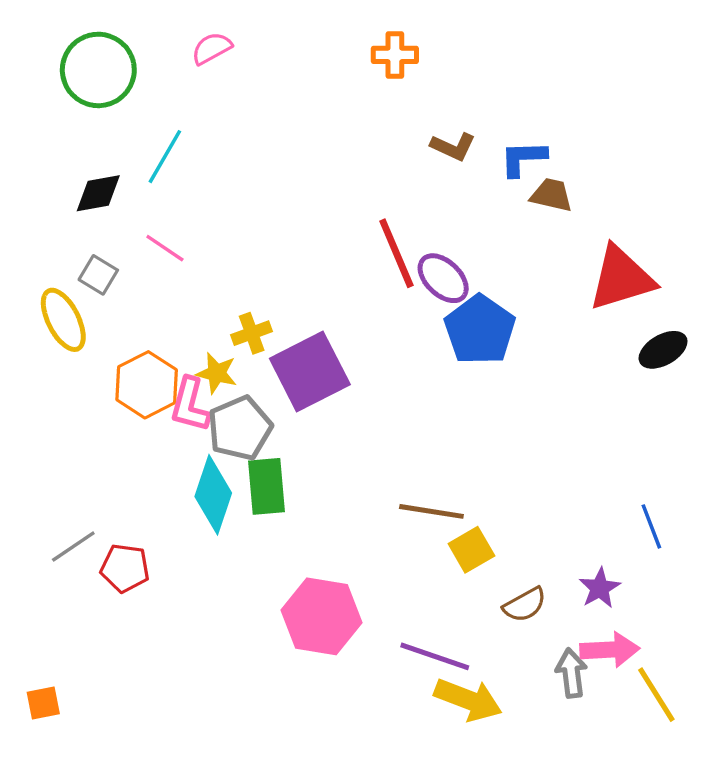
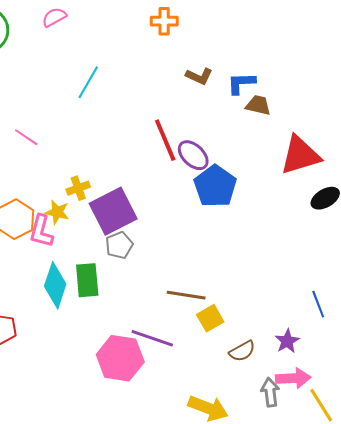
cyan line: (165, 157) -> (88, 82), moved
gray pentagon: (240, 428) -> (119, 245), moved, size x0.7
purple line: (435, 656) -> (152, 338), moved

